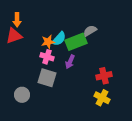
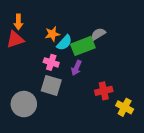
orange star: (48, 42) -> (52, 34), moved
red cross: (104, 76) -> (104, 91), moved
gray circle: (22, 95) -> (24, 104), size x1.5
yellow cross: (102, 98) -> (125, 107), moved

